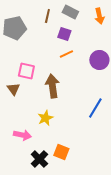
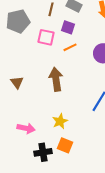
pink square: (26, 71) -> (46, 37), moved
yellow star: (45, 118) -> (60, 121), moved
black cross: (39, 159) -> (43, 152), turned 36

